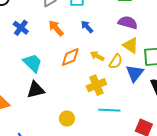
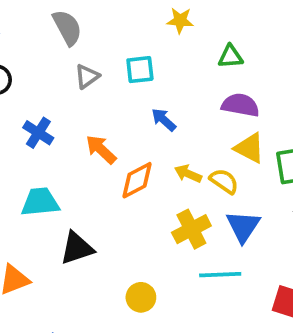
orange arrow: (56, 28) -> (101, 149), moved
yellow semicircle: (116, 62) -> (224, 181), turned -84
cyan trapezoid: (33, 63) -> (40, 202), moved, turned -45
blue triangle: (135, 73) -> (243, 226), moved

